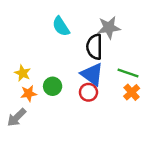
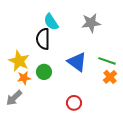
black semicircle: (94, 47) -> (43, 39), moved
yellow star: (23, 73) -> (19, 61), size x1.5
red circle: (88, 92) -> (74, 103), moved

